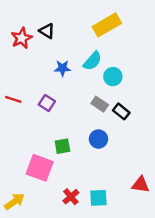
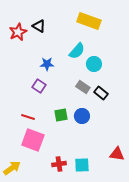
yellow rectangle: (107, 25) -> (89, 21), turned 50
blue star: (62, 68) -> (47, 64), moved
red line: (13, 99) -> (28, 117), moved
green square: (62, 146) -> (61, 115), moved
red cross: (71, 197) -> (59, 164), turned 32

